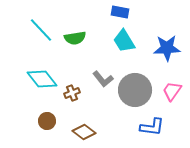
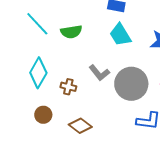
cyan diamond: (42, 79) -> (38, 73), turned 68
brown cross: (72, 93) -> (68, 87), turned 35

